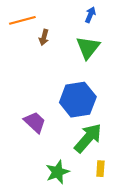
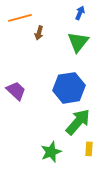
purple trapezoid: (35, 122) -> (16, 91), moved

